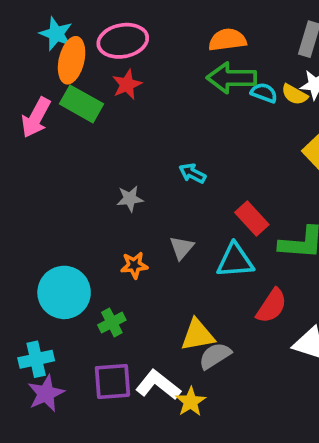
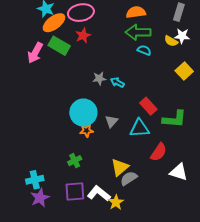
orange ellipse: (72, 60) -> (54, 23), turned 40
cyan semicircle: (264, 93) -> (144, 50), moved
gray star: (130, 199) -> (99, 78), moved
cyan circle: (64, 292) -> (83, 113), moved
yellow triangle: (198, 335) -> (120, 167), turned -30

